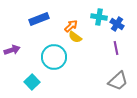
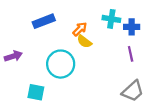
blue cross: (117, 24) -> (132, 27), turned -32
cyan square: (32, 82) -> (36, 92), turned -35

